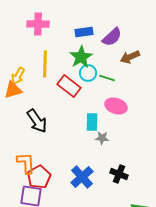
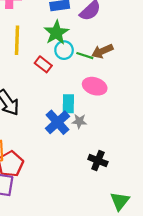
brown arrow: (130, 57) -> (102, 51), moved
red rectangle: (69, 86) -> (43, 64), size x0.7
blue cross: (82, 177) -> (57, 122), moved

